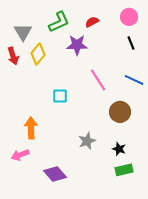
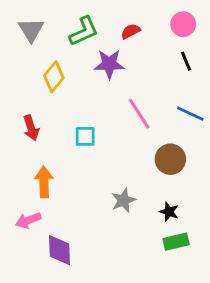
gray triangle: (23, 32) -> (31, 30), moved
red arrow: (13, 56) -> (31, 128), moved
purple diamond: (55, 174) -> (60, 250), moved, turned 40

